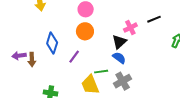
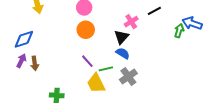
blue diamond: (52, 43) -> (24, 39), moved, turned 60
purple arrow: (19, 56) -> (21, 61), turned 128
purple line: (74, 57) -> (87, 61), moved, turned -72

